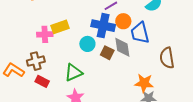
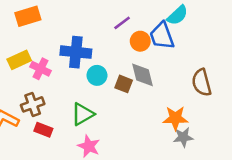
blue cross: (103, 26) -> (76, 52), moved
yellow rectangle: (60, 27) -> (19, 60), moved
blue trapezoid: (140, 33) -> (162, 36), moved
pink cross: (45, 34) -> (41, 69), turned 35

